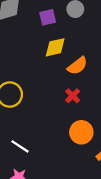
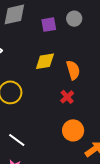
yellow diamond: (55, 47) -> (45, 61), moved
orange semicircle: (77, 66) -> (73, 70), turned -72

